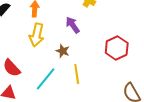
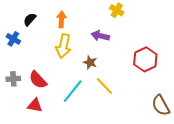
purple arrow: (73, 25) -> (100, 36), turned -42
yellow line: (77, 74) -> (104, 86), turned -36

